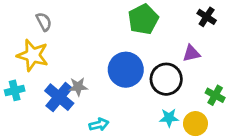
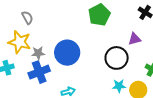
blue circle: (126, 70) -> (67, 53), moved
gray star: (78, 87) -> (38, 53), moved
blue cross: (59, 97) -> (39, 72), turned 30

